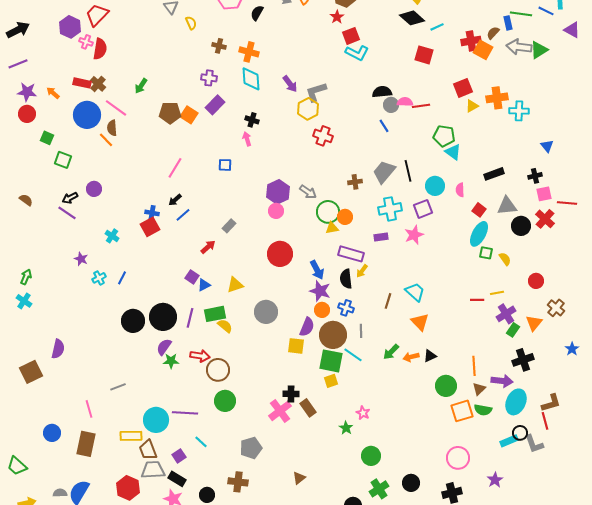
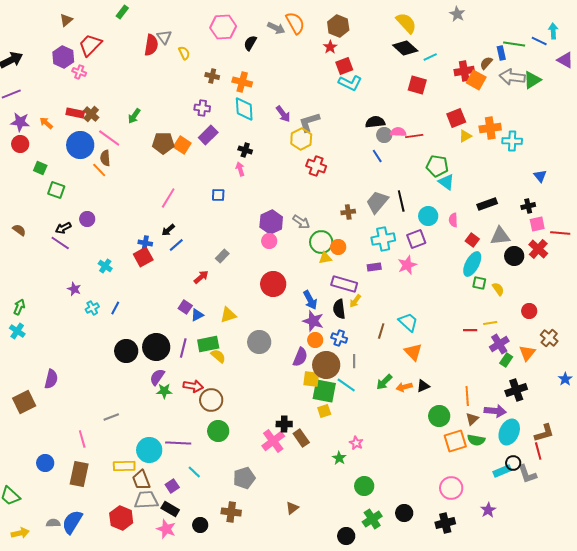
red semicircle: (100, 49) -> (151, 45), moved
yellow square: (296, 346) -> (311, 379), moved

